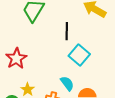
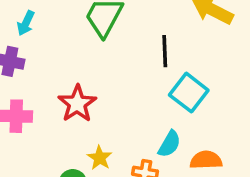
cyan semicircle: (67, 83) -> (169, 144), turned 70

